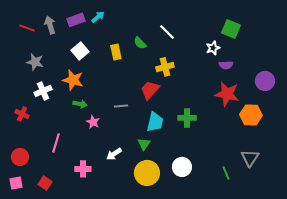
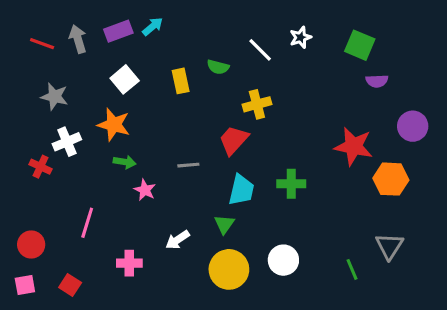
green semicircle: (140, 43) -> (218, 67), turned -32
white star: (213, 48) -> (301, 37), moved
purple semicircle: (226, 65) -> (377, 81), moved
red cross: (22, 114) -> (40, 167), moved

